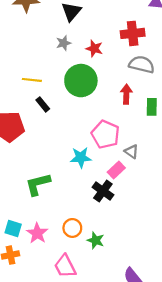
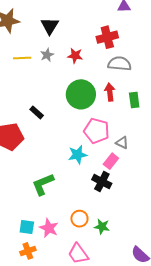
yellow line: (32, 80) -> (22, 58), moved
green circle: (81, 81) -> (81, 94), moved

